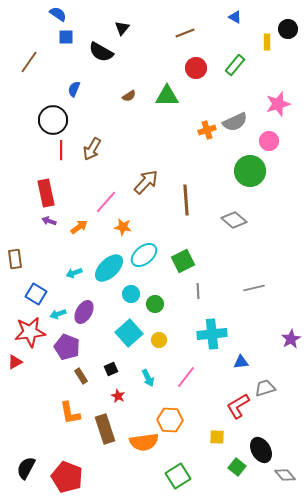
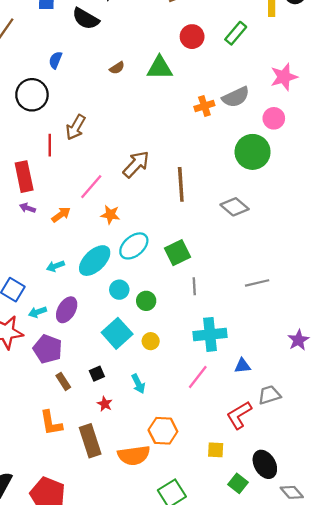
red line: (61, 150) -> (50, 145), moved
pink line: (186, 377) -> (198, 377), moved

